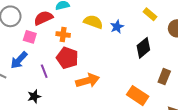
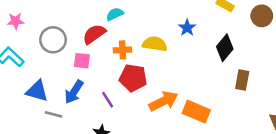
yellow semicircle: (93, 22) -> (155, 44), moved
brown rectangle: (164, 77) -> (242, 80), moved
orange rectangle: (138, 96) -> (196, 112), moved

